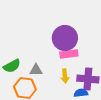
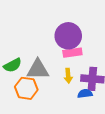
gray triangle: (36, 70) -> (38, 69), size x1.6

